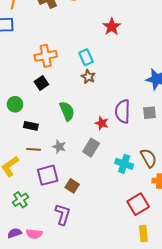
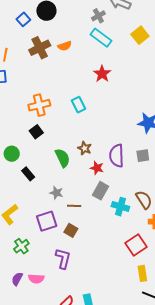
brown star: (88, 77) -> (85, 148), moved
black rectangle: (31, 126) -> (28, 174), turned 40
gray rectangle: (91, 148) -> (101, 191), moved
brown line: (34, 149) -> (74, 206), moved
purple semicircle: (15, 233) -> (17, 279), turned -40

